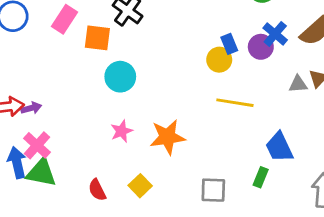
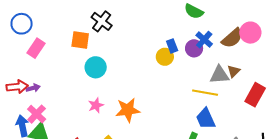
pink rectangle: (64, 19) -> (36, 48), moved
gray triangle: (298, 84) -> (219, 75), size x1.5
yellow line: (235, 103) -> (205, 93), moved

